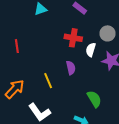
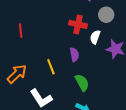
gray circle: (108, 33) -> (106, 15), moved
green semicircle: (94, 99) -> (82, 83), moved

